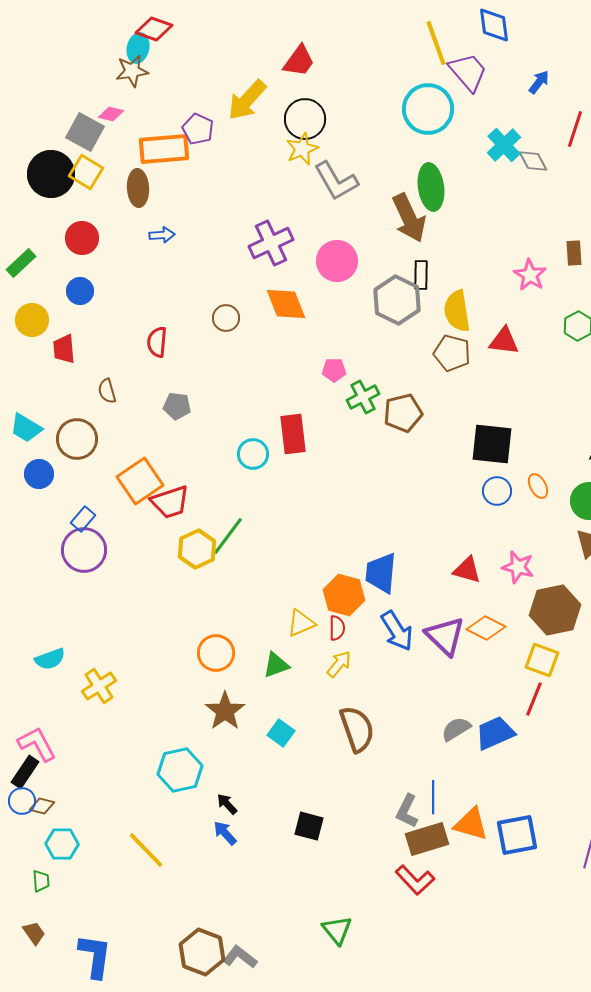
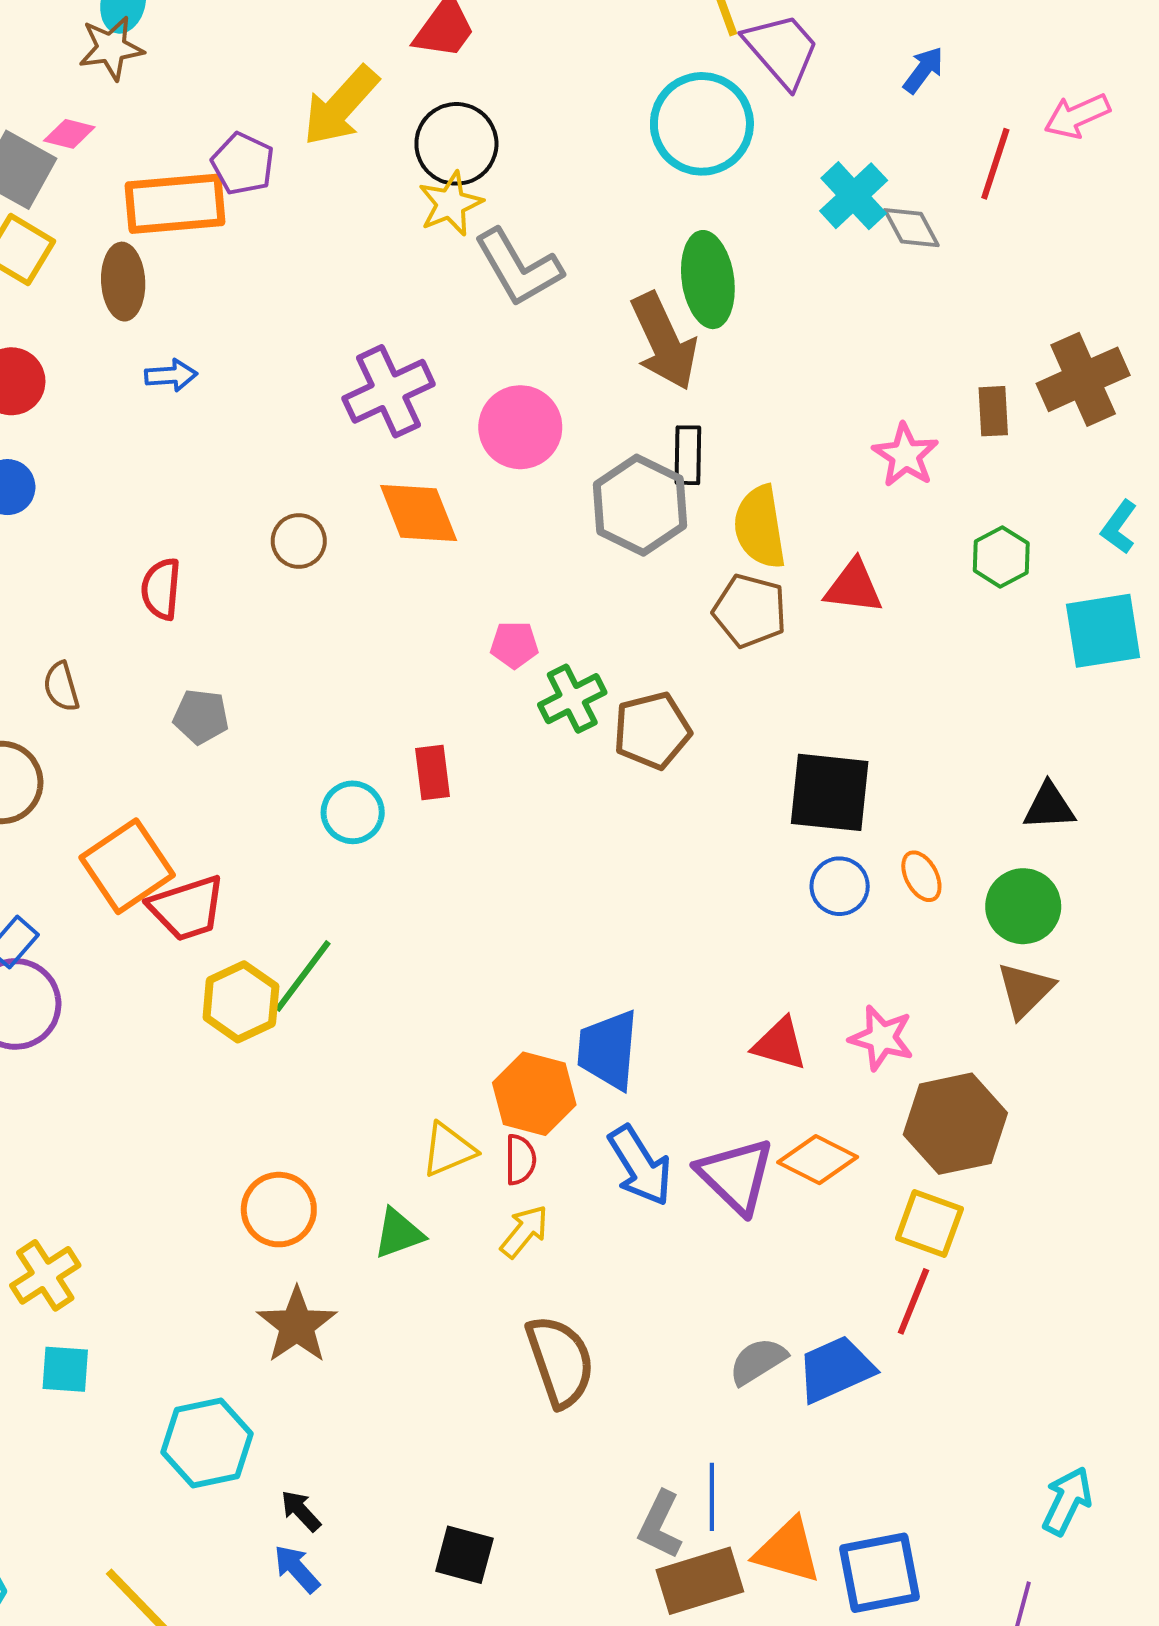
red rectangle: (293, 434) -> (432, 772), size x0.7
cyan square: (281, 733) -> (65, 1369), moved, turned -32

